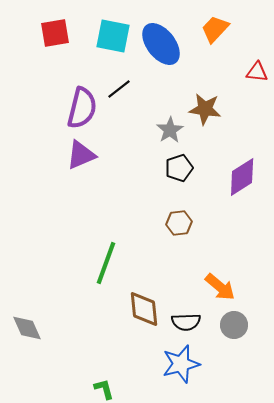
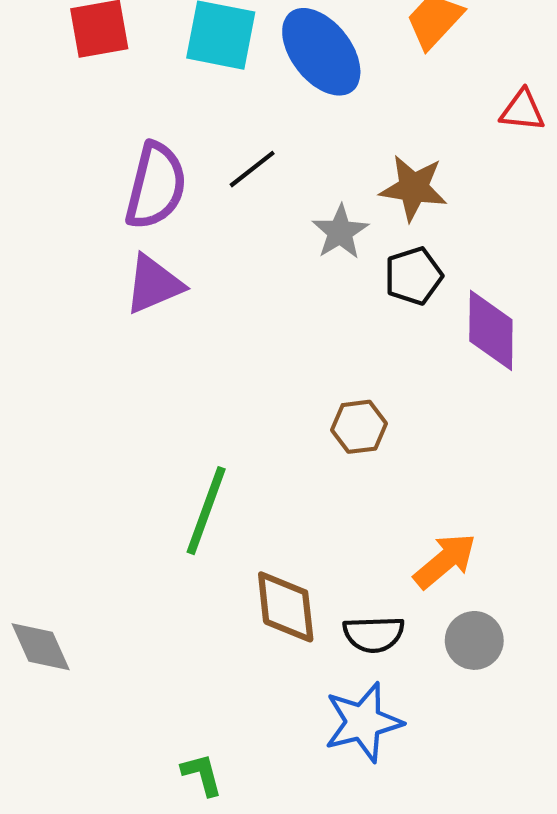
black line: (119, 89) -> (252, 169), moved
black pentagon: (179, 168) -> (413, 276), moved
purple diamond: (242, 177) -> (491, 330), turned -57
orange arrow: (220, 287) -> (445, 561), turned -80

